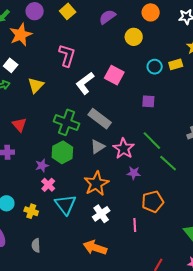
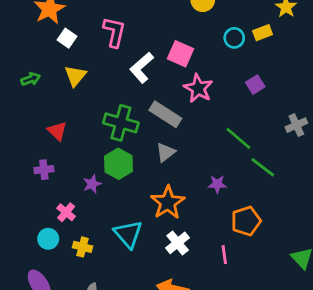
white square: (11, 65) -> (67, 38), moved
purple square: (148, 101) -> (255, 85), moved, turned -32
pink star: (124, 149) -> (198, 88), moved
pink cross: (48, 185) -> (66, 212), moved

